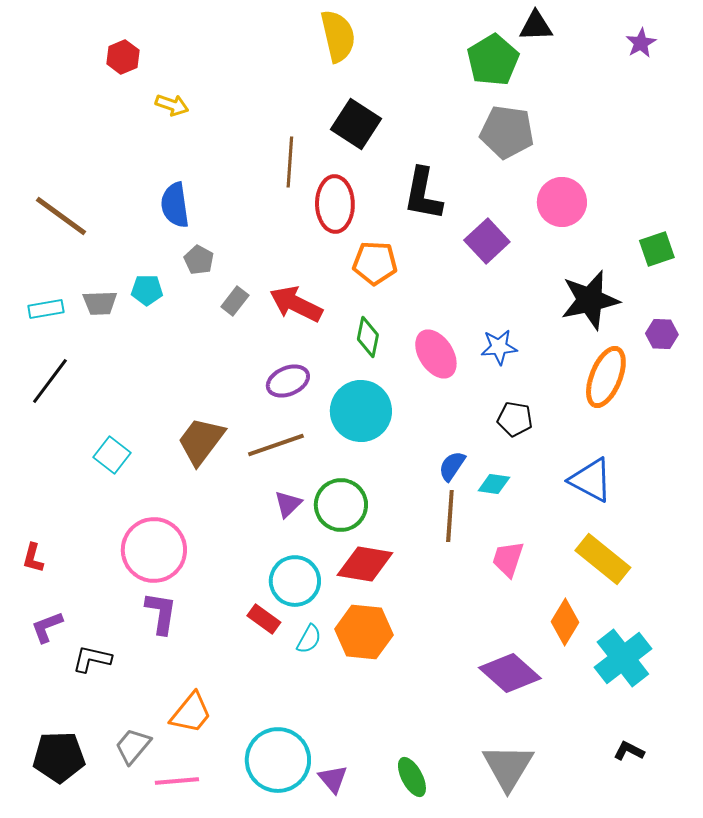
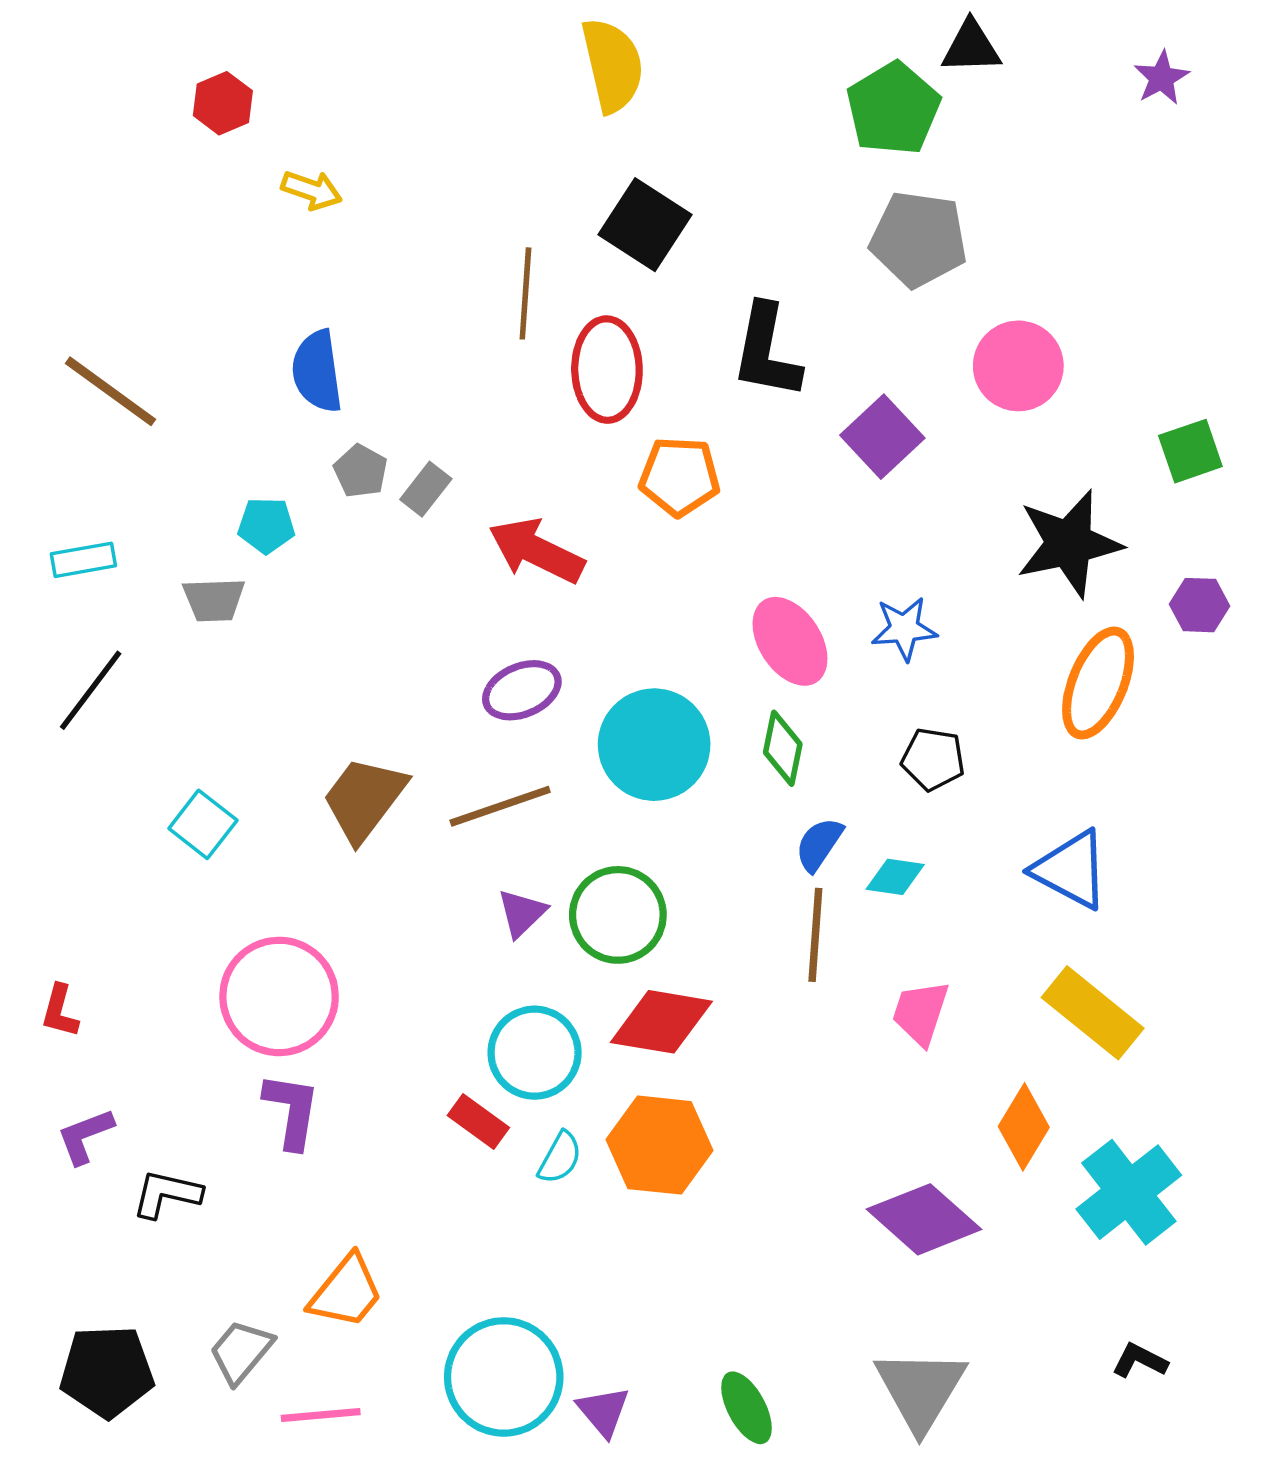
gray rectangle: (235, 301) -> (426, 489), moved
gray trapezoid: (100, 303) -> (214, 600), moved
green diamond: (368, 337) -> (783, 748), moved

